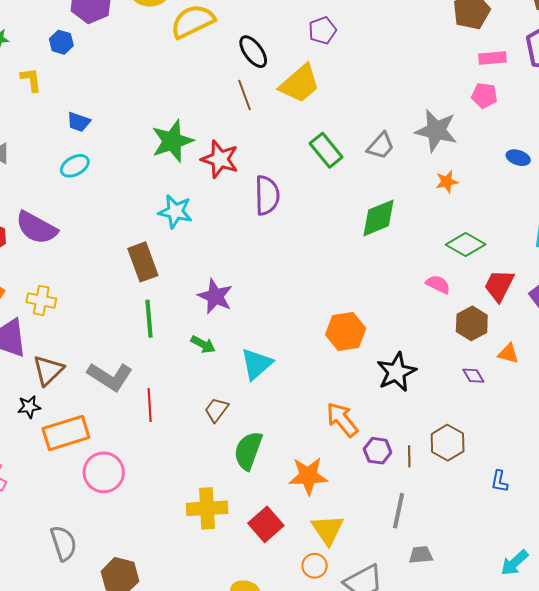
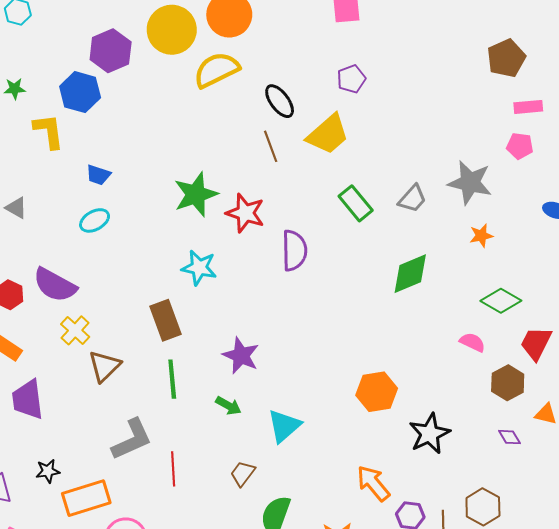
blue hexagon: (61, 42) -> (80, 92), size x1.6
yellow L-shape: (31, 80) -> (49, 131), size x1.4
yellow cross: (41, 300) -> (75, 330), moved, turned 32
brown triangle: (48, 370) -> (104, 366), moved
gray L-shape: (110, 377) -> (132, 439), turned -57

